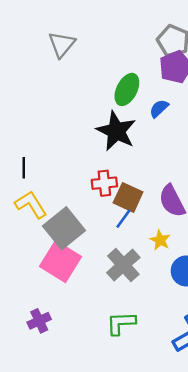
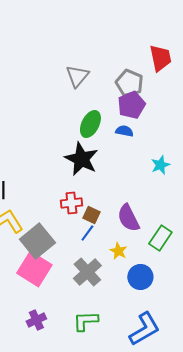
gray triangle: (62, 44) -> (77, 76), moved
blue semicircle: (159, 108) -> (124, 131), moved, turned 54
brown square: (128, 197) -> (91, 215), size x0.7
purple cross: (39, 321) -> (36, 320), moved

